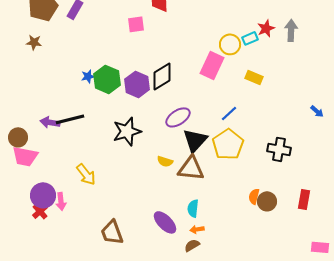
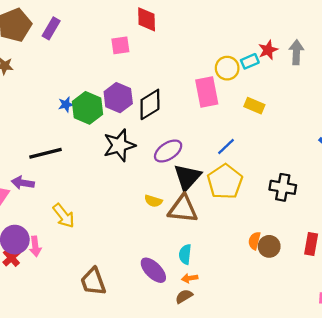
pink rectangle: (212, 65) -> (207, 92), turned -36
purple hexagon: (137, 84) -> (118, 98), moved
purple arrow: (50, 122) -> (23, 183), moved
black star: (127, 131) -> (119, 145), moved

